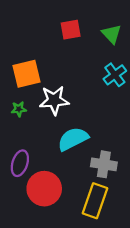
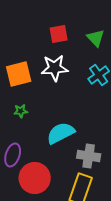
white star: (54, 100) -> (55, 68), moved
green star: (19, 109) -> (21, 111), moved

